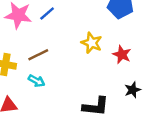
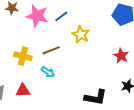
yellow star: (92, 43) -> (81, 35), moved

